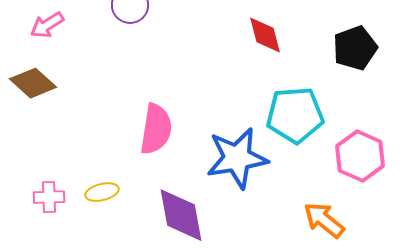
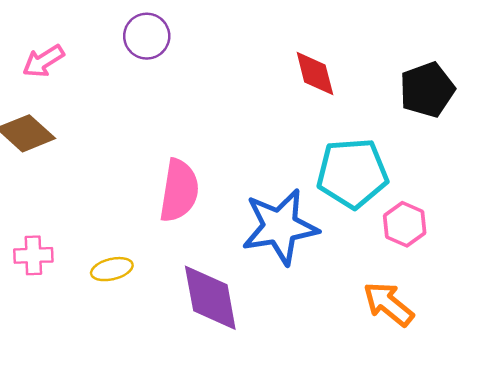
pink hexagon: (360, 156) -> (405, 224), moved, size x0.7
pink cross: (49, 197) -> (33, 255), moved

